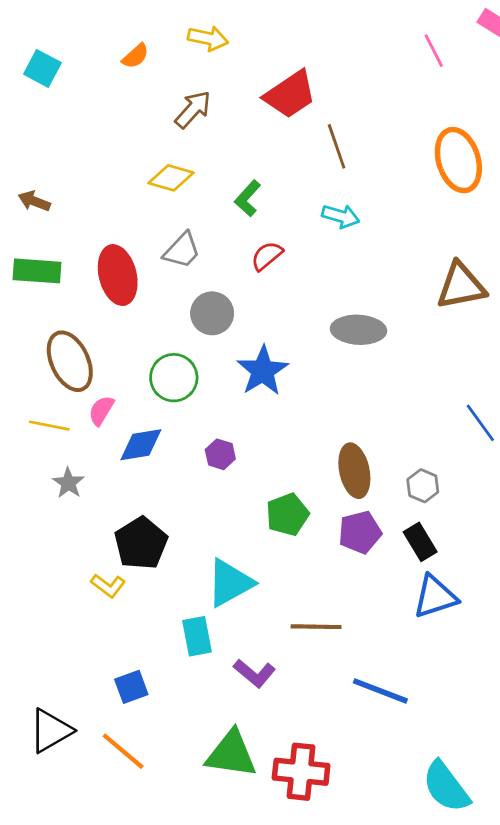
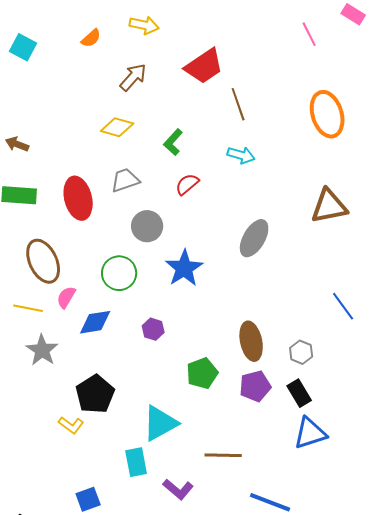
gray trapezoid: (182, 250) -> (125, 180), turned -152
gray ellipse: (358, 330) -> (254, 238), turned -63
gray star: (68, 483) -> (42, 350), size x1.4

